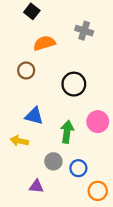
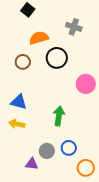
black circle: (74, 84) -> (57, 58), moved
blue triangle: (34, 116) -> (19, 102), moved
pink circle: (98, 122) -> (86, 84), moved
gray circle: (53, 161) -> (47, 151), moved

